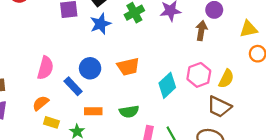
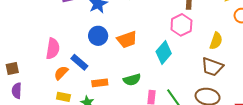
blue circle: (90, 68) -> (98, 36), moved
pink hexagon: (199, 75) -> (181, 25), moved
orange semicircle: (41, 103) -> (61, 73), moved

